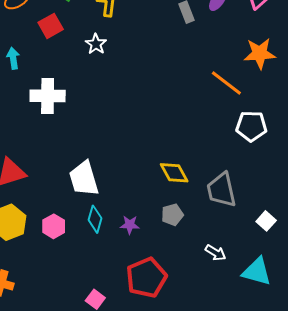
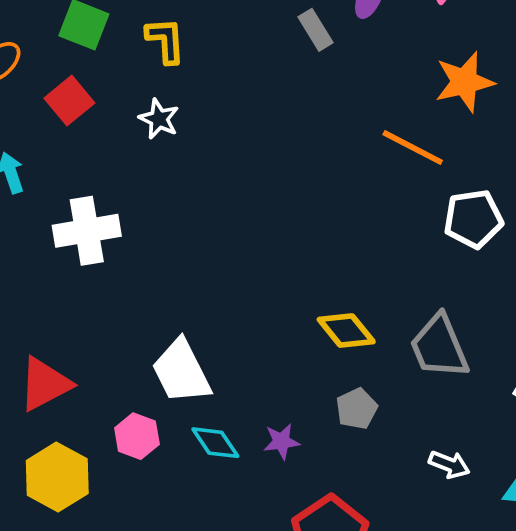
cyan diamond: (95, 219) -> (215, 443), turned -40
pink hexagon: (54, 226) -> (137, 436), moved

